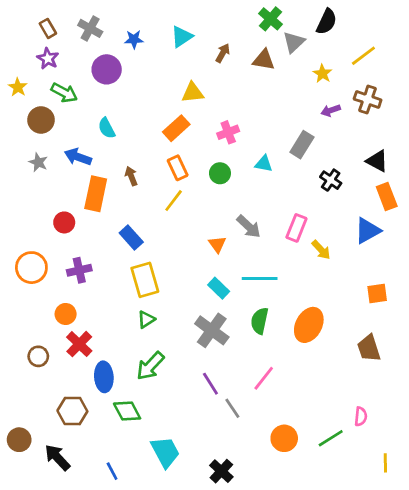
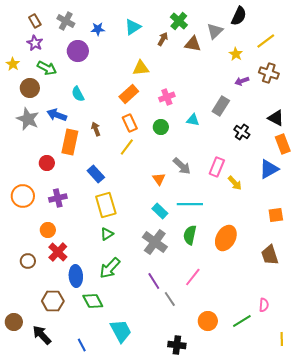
green cross: (271, 19) -> (179, 21), moved
gray star: (38, 162) -> (28, 119), size x1.6
black cross: (221, 471) -> (177, 345), moved, turned -36

